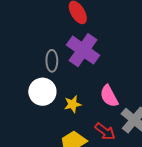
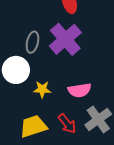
pink semicircle: (109, 96) -> (80, 90), turned -85

